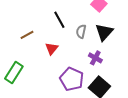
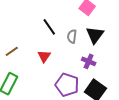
brown line: (27, 35) -> (12, 51), moved

